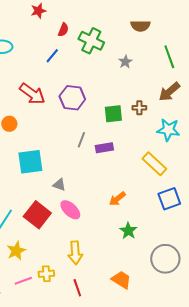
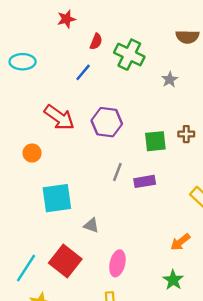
orange arrow: (117, 199) -> (180, 242), moved
pink ellipse: (70, 210) -> (117, 263), moved, turned 60

